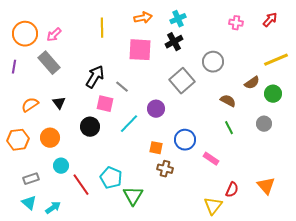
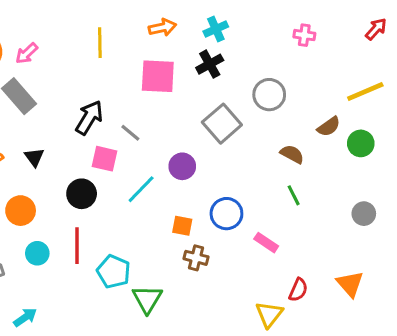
red arrow: (270, 20) -> (376, 29), moved
gray circle: (264, 124) -> (364, 214), moved
red line: (81, 185) -> (77, 246), moved, turned 35

